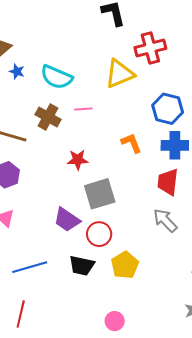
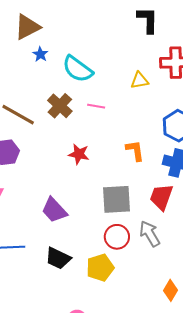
yellow triangle: (119, 74) -> (140, 80), size x0.6
gray square: (100, 194) -> (117, 199), moved
red circle: (99, 234) -> (117, 237), moved

